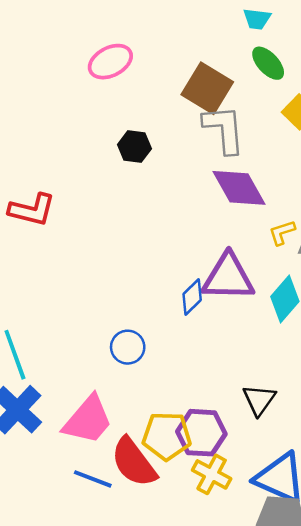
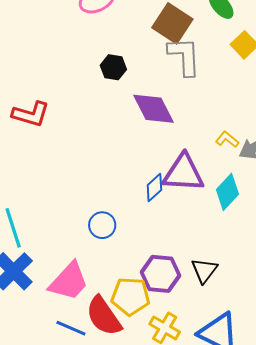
purple diamond: (239, 188) -> (153, 109), moved
yellow L-shape: (282, 233) -> (227, 139), turned 55
purple hexagon: (201, 433) -> (160, 274), moved

